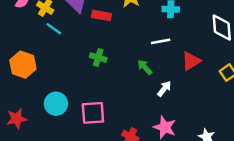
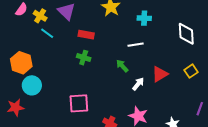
red rectangle: (102, 15) -> (86, 35), moved
red triangle: (191, 61) -> (160, 74), moved
cyan circle: (56, 104) -> (32, 85), moved

